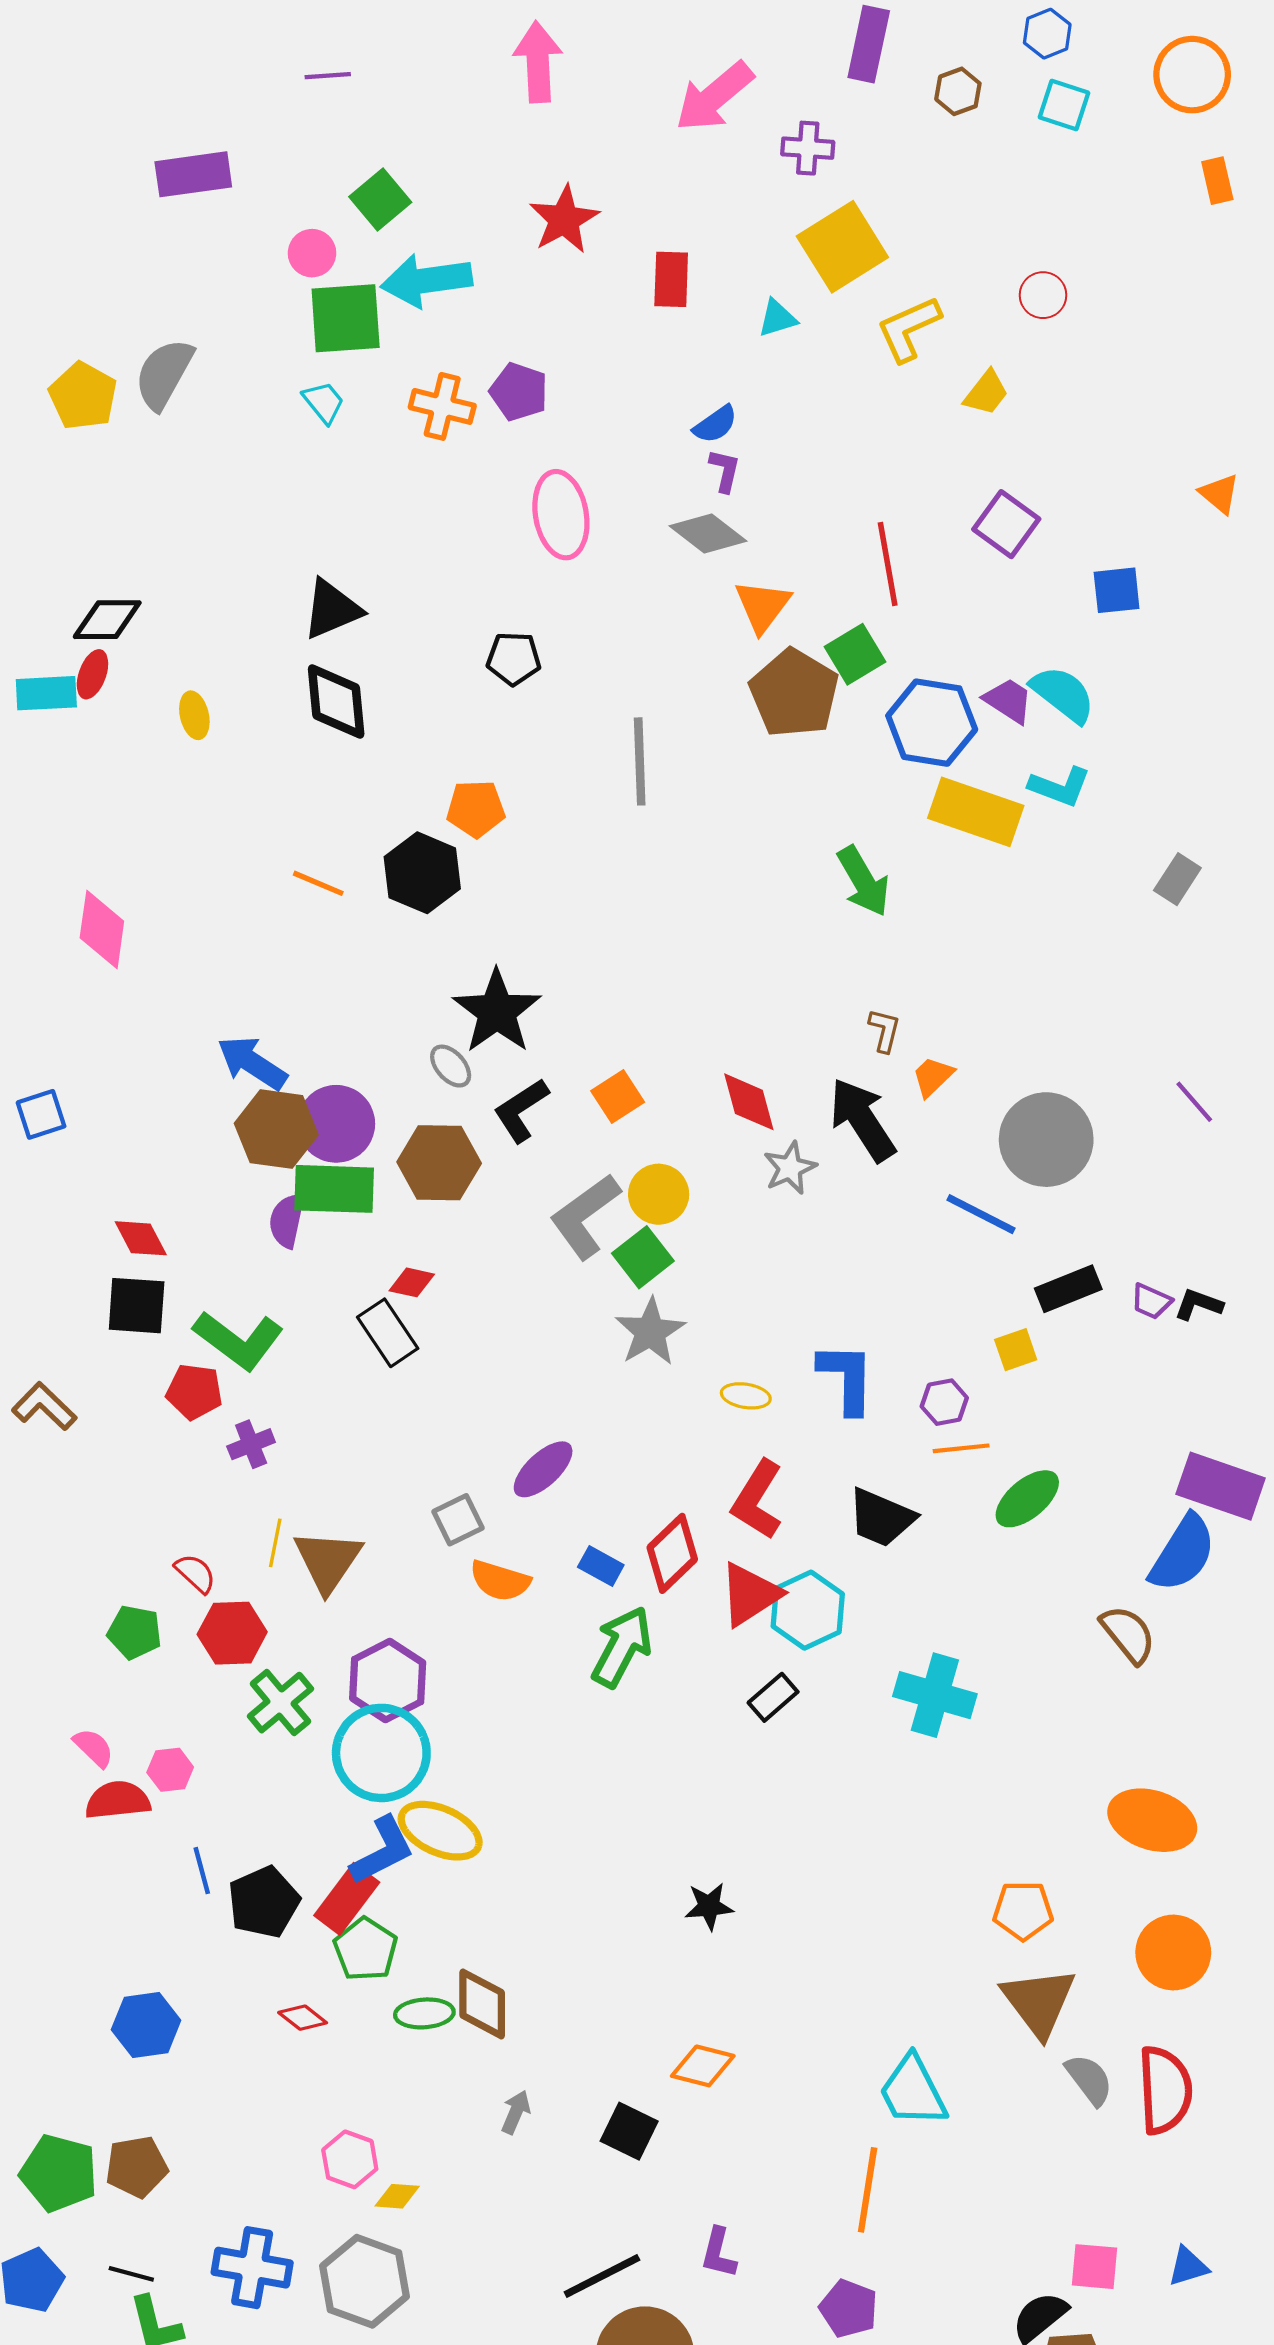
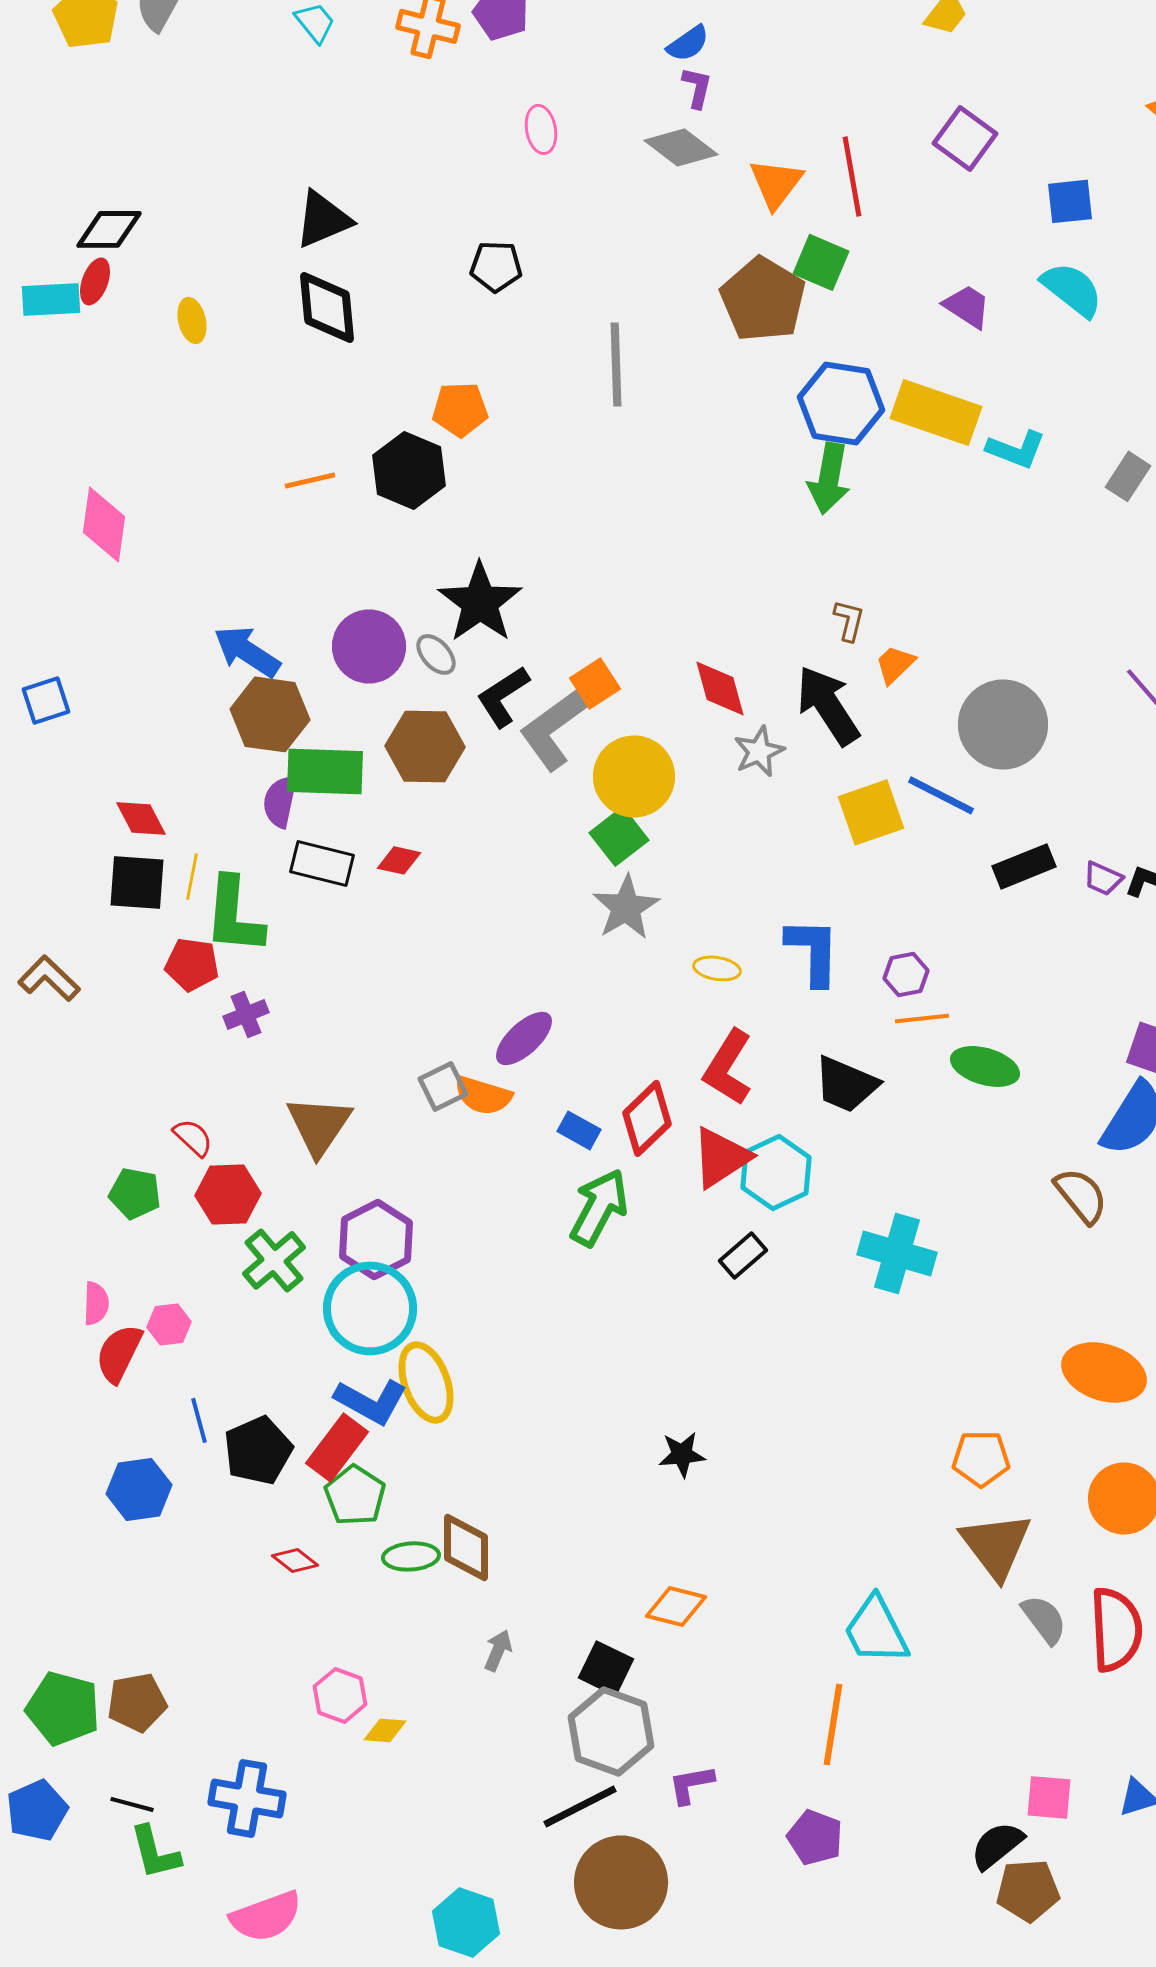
pink ellipse: (561, 515) -> (541, 129), size x0.6
orange triangle: (763, 606) -> (776, 183), moved
green square: (855, 654) -> (821, 262), turned -36
cyan semicircle: (1063, 694) -> (1072, 289), moved
blue hexagon: (932, 723) -> (841, 403), moved
cyan L-shape: (1060, 787) -> (1016, 449), moved
green arrow: (863, 881) -> (829, 478), turned 40
orange line: (318, 883) -> (310, 480), turned -36
purple circle: (336, 1124) -> (369, 646), moved
yellow circle: (659, 1194) -> (634, 776), size x1.4
gray L-shape: (585, 1216) -> (553, 729), moved
black rectangle: (388, 1333) -> (322, 863), moved, turned -42
green L-shape: (238, 1340) -> (234, 915), turned 58
yellow square: (1016, 1350) -> (871, 812), moved, size x1.6
green ellipse: (1027, 1499) -> (985, 1066), turned 56
yellow line: (275, 1543) -> (192, 876), moved
orange semicircle: (500, 1581) -> (483, 1095), moved
pink semicircle: (94, 1748) -> (96, 1303), turned 48
red semicircle: (118, 1800) -> (119, 1353), turned -58
yellow ellipse: (440, 1831) -> (426, 1382), turned 46
blue L-shape: (382, 1851) -> (371, 1401), turned 56
blue hexagon: (146, 2025) -> (139, 1489), moved
purple L-shape: (718, 2253) -> (691, 1784), turned 66
gray hexagon: (365, 2281) -> (611, 1731), moved

